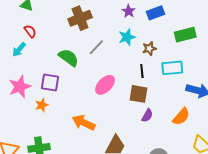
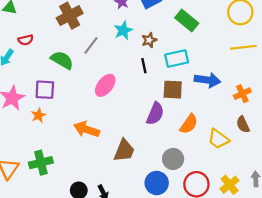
red semicircle: (30, 31) -> (26, 40), moved, turned 120
green rectangle: (185, 35) -> (187, 20), turned 60
brown square: (139, 94) -> (173, 90), moved
purple semicircle: (147, 116) -> (155, 114), size x1.5
orange semicircle: (181, 117) -> (189, 124), moved

